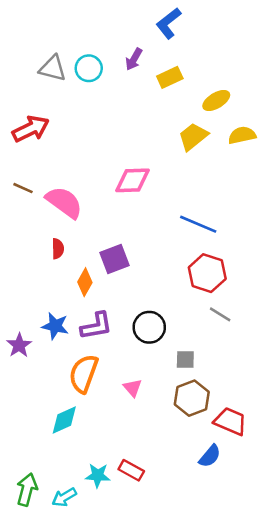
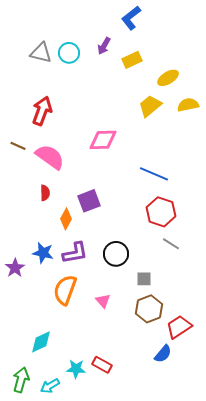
red arrow: (31, 129) -> (42, 111), moved, turned -44
cyan diamond: (64, 420) -> (41, 342), moved
red trapezoid: (230, 421) -> (179, 327), turned -56

